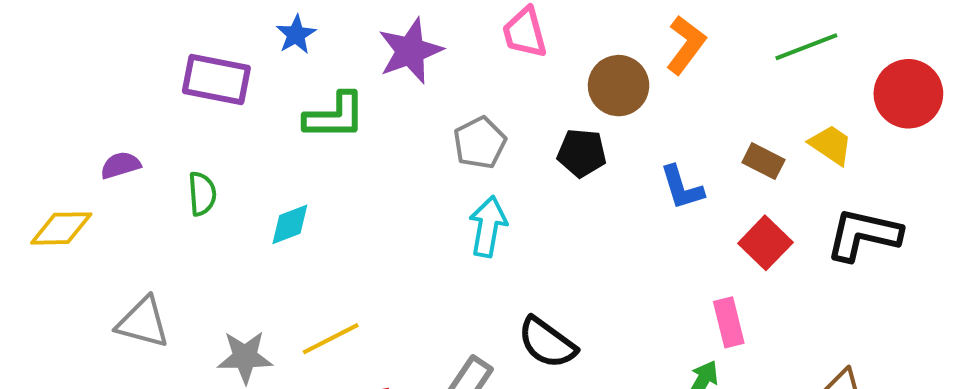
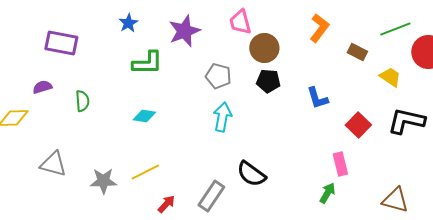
green line: (806, 47) -> (395, 29), moved
purple rectangle: (216, 79) -> (61, 43), moved
brown circle: (619, 86) -> (264, 48), moved
gray pentagon: (480, 143) -> (218, 76), turned -30
brown rectangle: (763, 161) -> (357, 52), moved
cyan diamond: (290, 224) -> (144, 116), moved, turned 30

